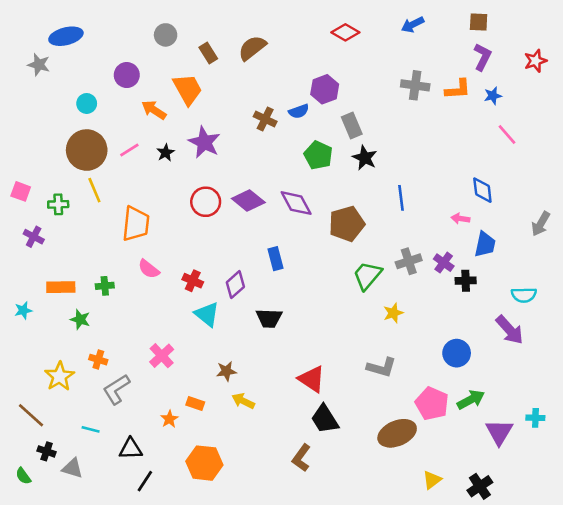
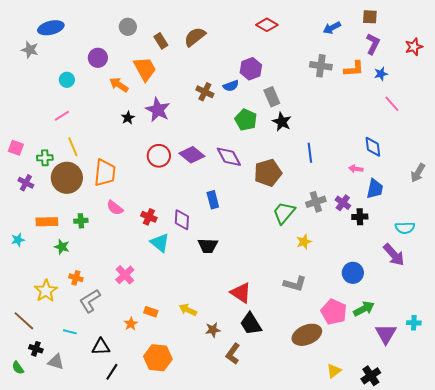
blue arrow: (413, 25) -> (332, 28), moved
brown circle: (87, 150) -> (67, 178), moved
pink line: (129, 150) -> (62, 116), moved
purple diamond: (235, 285) -> (182, 220), turned -45
brown star: (226, 371) -> (213, 330), moved

